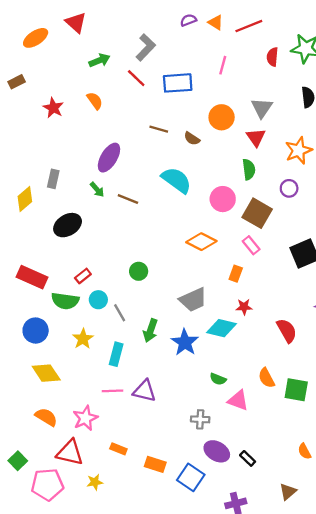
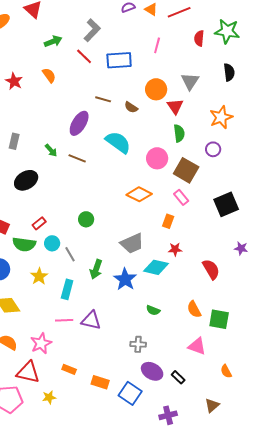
red triangle: (256, 137) -> (175, 106), moved
purple ellipse: (109, 158) -> (79, 123), moved
pink triangle: (238, 400) -> (197, 346), moved

